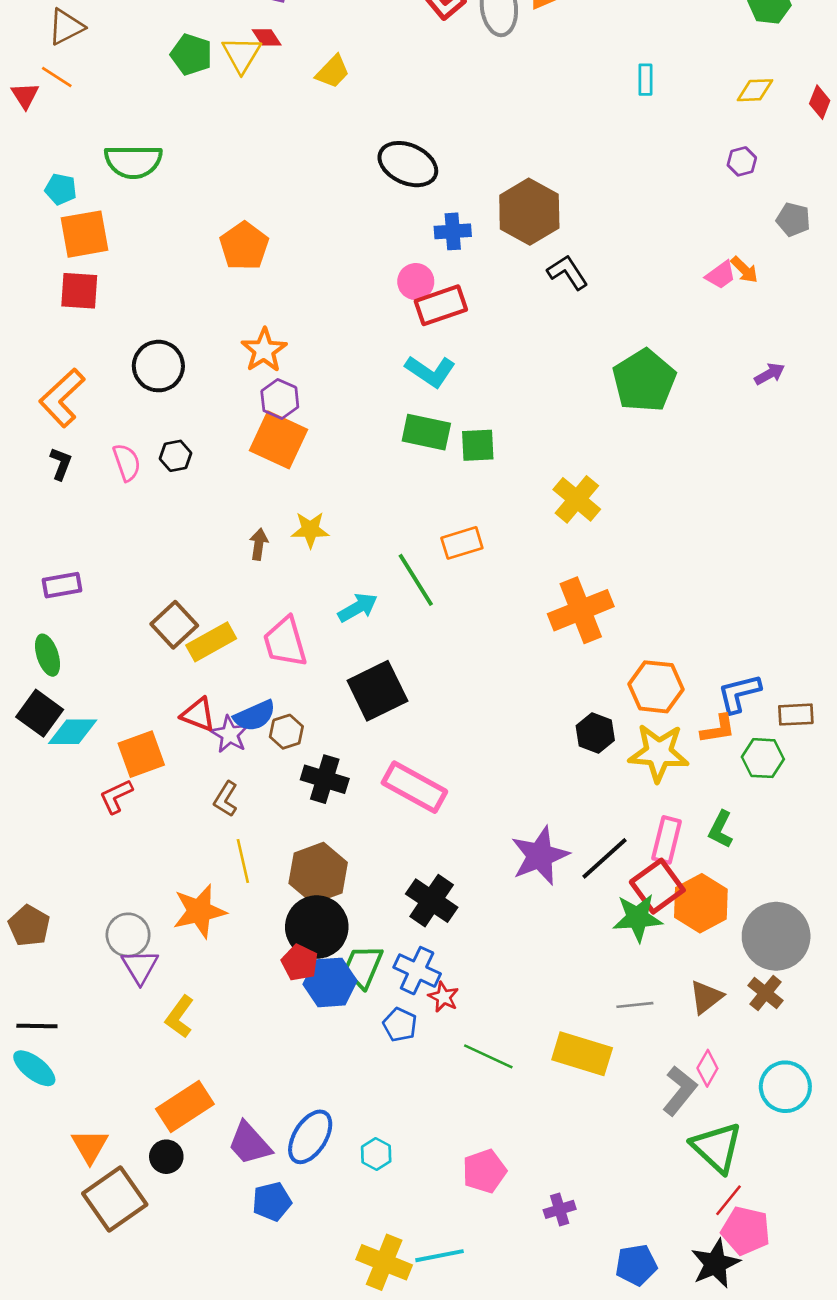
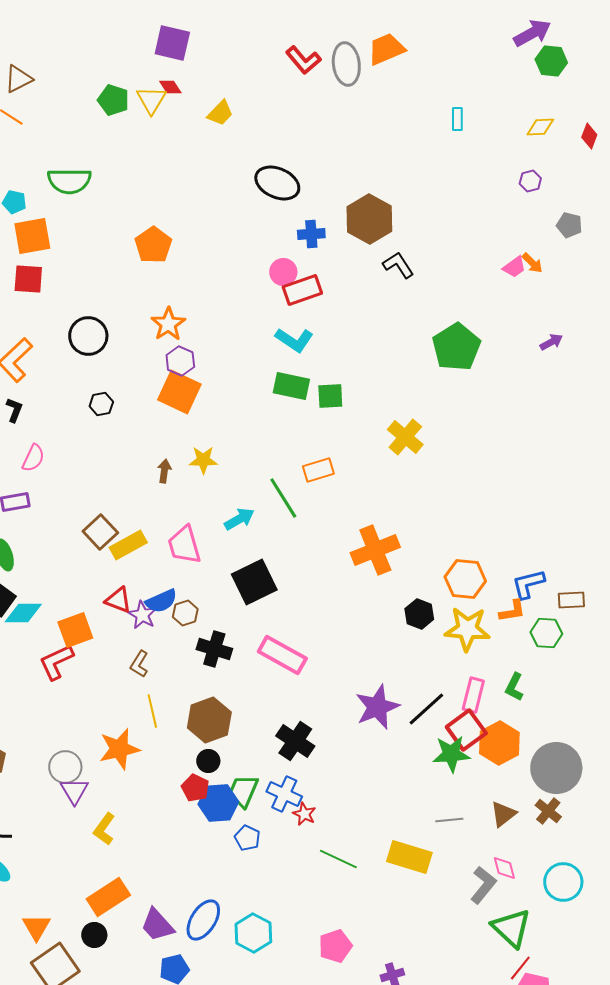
pink semicircle: (127, 462) -> (33, 458), moved, turned 44
orange cross: (581, 610) -> (375, 550), moved
red L-shape: (116, 796) -> (56, 662), size x1.4
black circle: (317, 927) -> (208, 761), size x0.5
blue pentagon: (400, 1025) -> (247, 838), moved
pink diamond: (707, 1068) -> (504, 868), turned -44
cyan hexagon: (376, 1154) -> (253, 933), size x1.6

